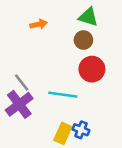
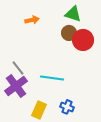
red circle: (92, 69) -> (83, 40), moved
yellow rectangle: (63, 133) -> (39, 110), moved

